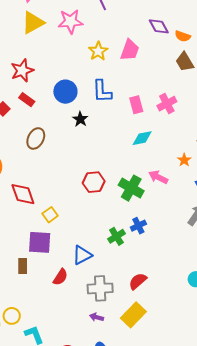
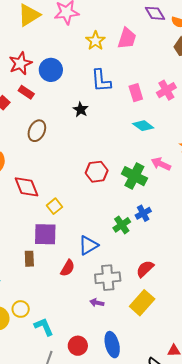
blue circle: (65, 92) -> (51, 70), moved
cyan diamond: (142, 138) -> (143, 126), turned 50
purple arrow: (97, 317) -> (97, 303), moved

